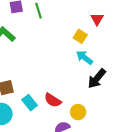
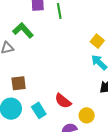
cyan rectangle: (30, 103) -> (39, 110), moved

